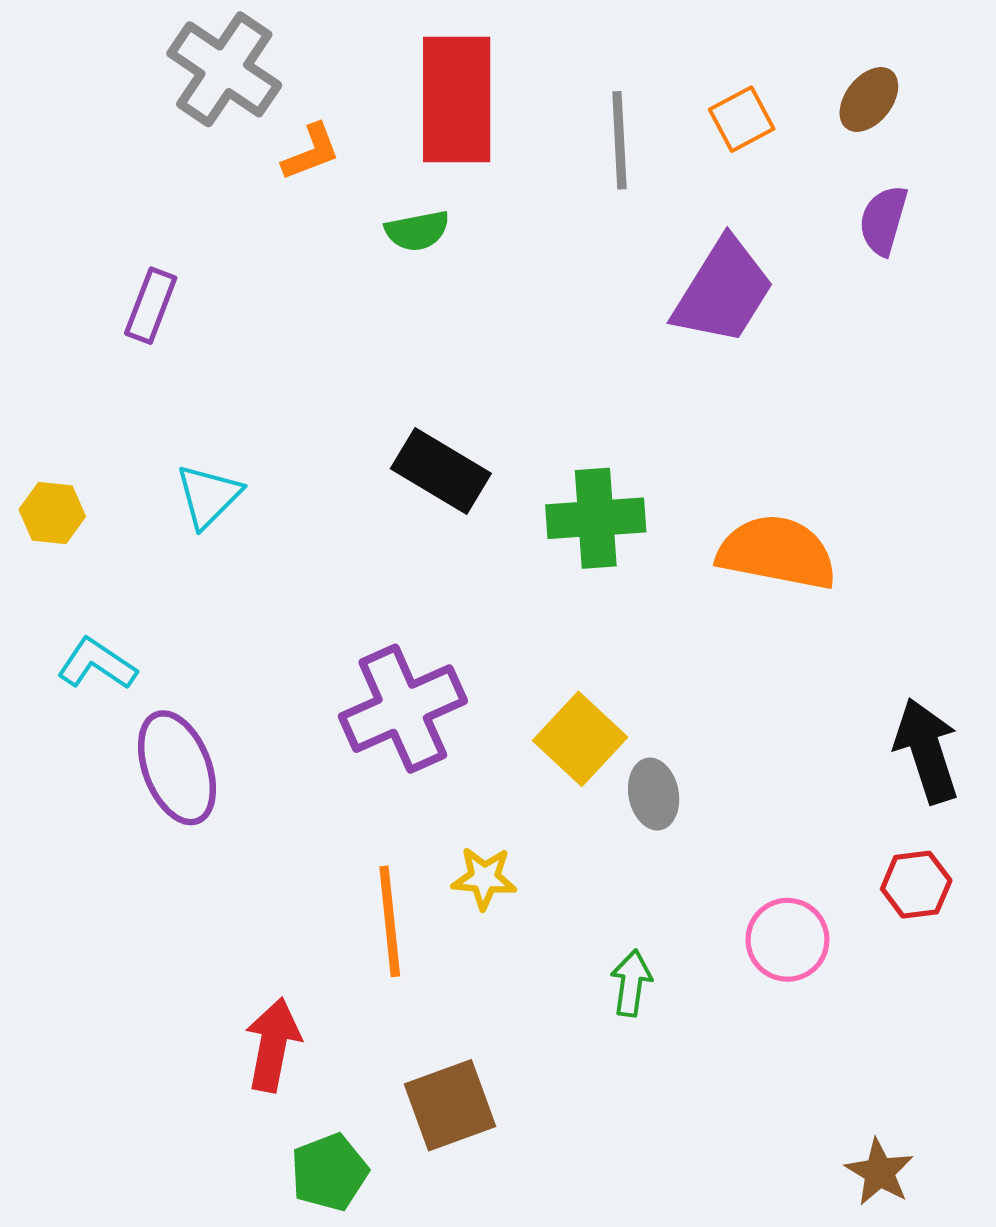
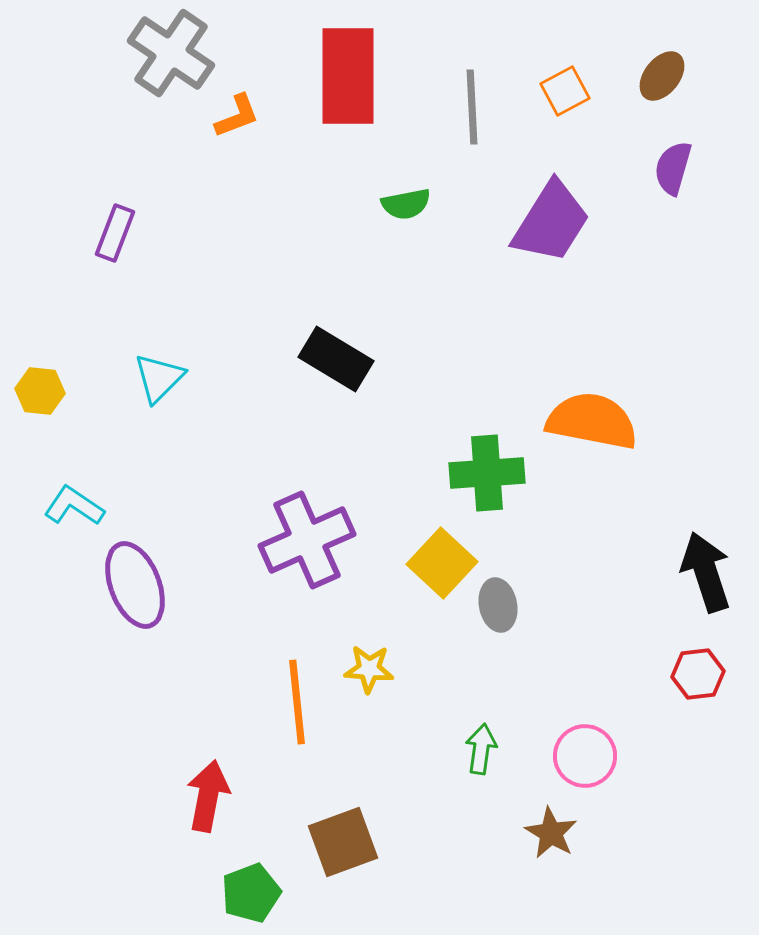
green semicircle: (417, 231) -> (406, 204), moved
green cross: (596, 518) -> (487, 473), moved
pink circle: (787, 940) -> (585, 756), moved
brown star: (879, 1172) -> (551, 833), moved

